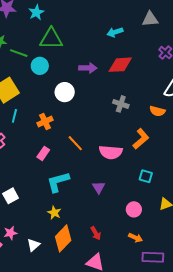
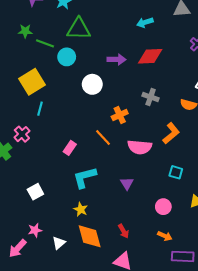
orange cross: (45, 122) -> (120, 115), moved
orange diamond: (63, 238) -> (90, 236), turned -60

